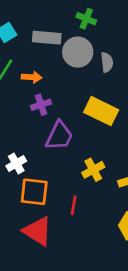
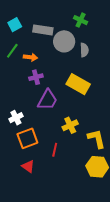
green cross: (86, 19) -> (81, 20), moved
orange square: (34, 192) -> (27, 138), turned -30
red triangle: (37, 231) -> (28, 166), size x0.6

